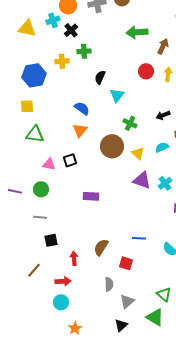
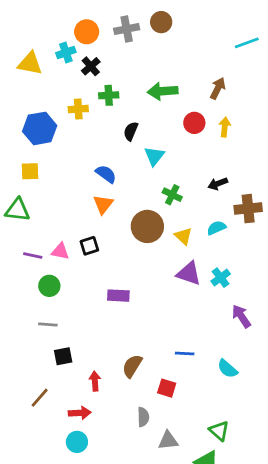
green arrow: (137, 32) -> (163, 91), moved
green triangle: (35, 134) -> (18, 210), moved
purple line: (15, 191) -> (33, 255), moved
gray triangle: (127, 301) -> (168, 441), turned 35

